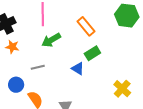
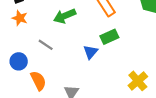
gray line: (38, 67) -> (46, 45), turned 40
blue triangle: (78, 69) -> (91, 52), turned 32

